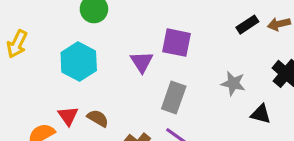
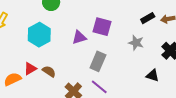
purple triangle: (142, 62) -> (79, 37), turned 42
gray star: (233, 83) -> (136, 43), moved
red triangle: (68, 116) -> (30, 69), turned 32

